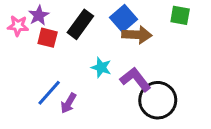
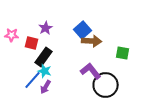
purple star: (39, 15) -> (46, 28), moved
green square: (180, 15) -> (123, 53), moved
black rectangle: (80, 24) -> (44, 57), moved
cyan star: (101, 67) -> (45, 71), moved

